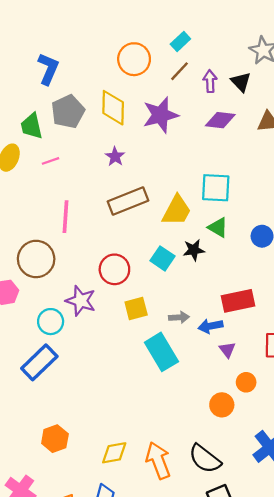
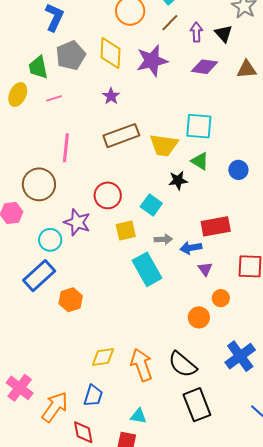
yellow trapezoid: (177, 210) -> (164, 145), turned 68
cyan square: (163, 258) -> (151, 205), moved
orange hexagon: (55, 439) -> (71, 300), moved

